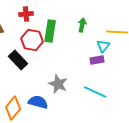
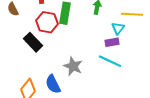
cyan line: (95, 92) -> (110, 61), moved
blue semicircle: (38, 102) -> (53, 84), turned -132

